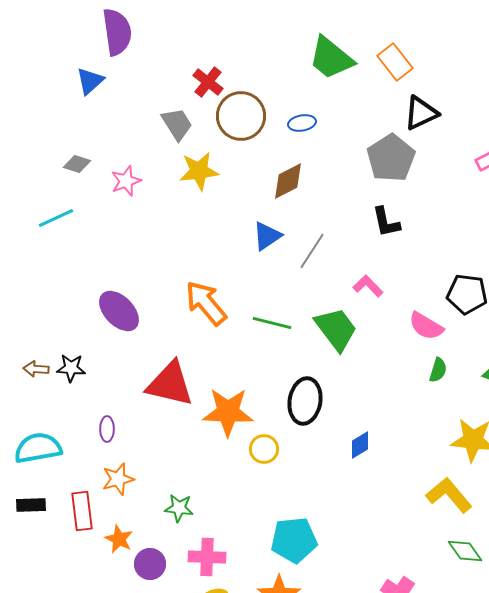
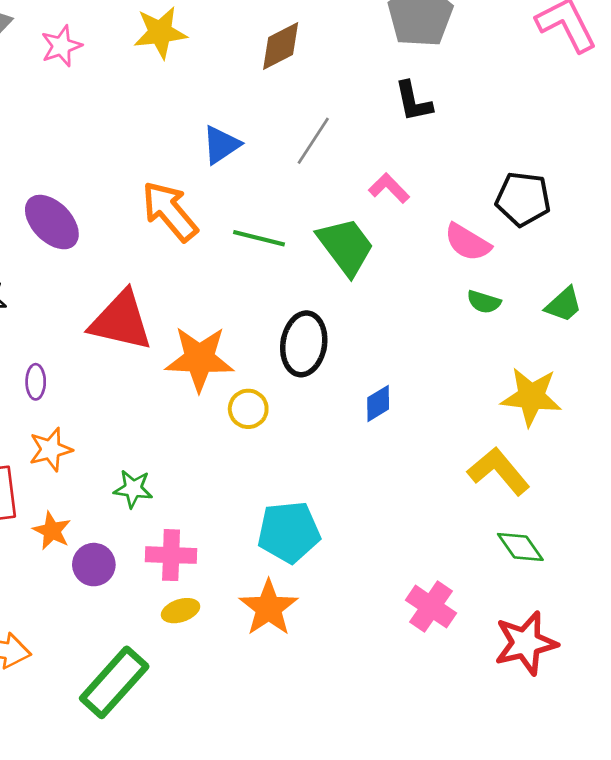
blue triangle: (267, 236) -> (221, 145), moved
green semicircle: (438, 370) -> (484, 302), turned 90

